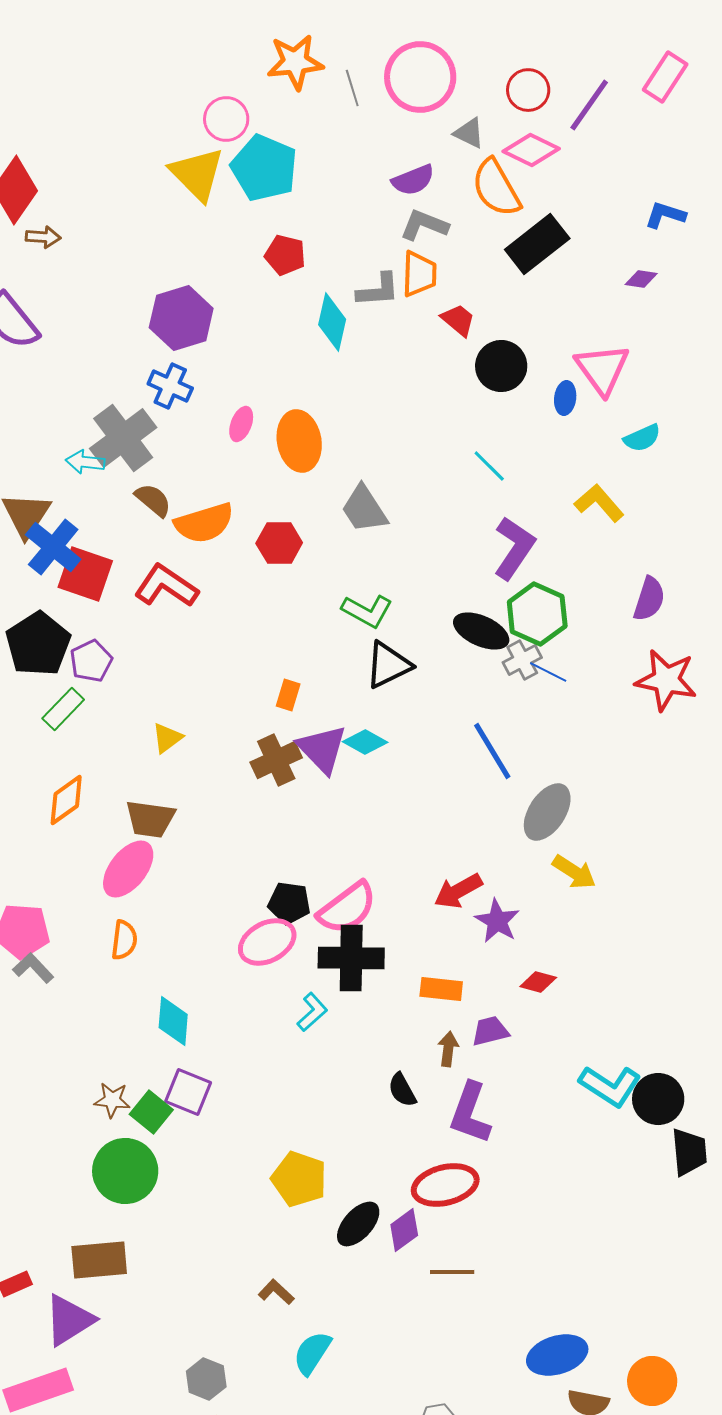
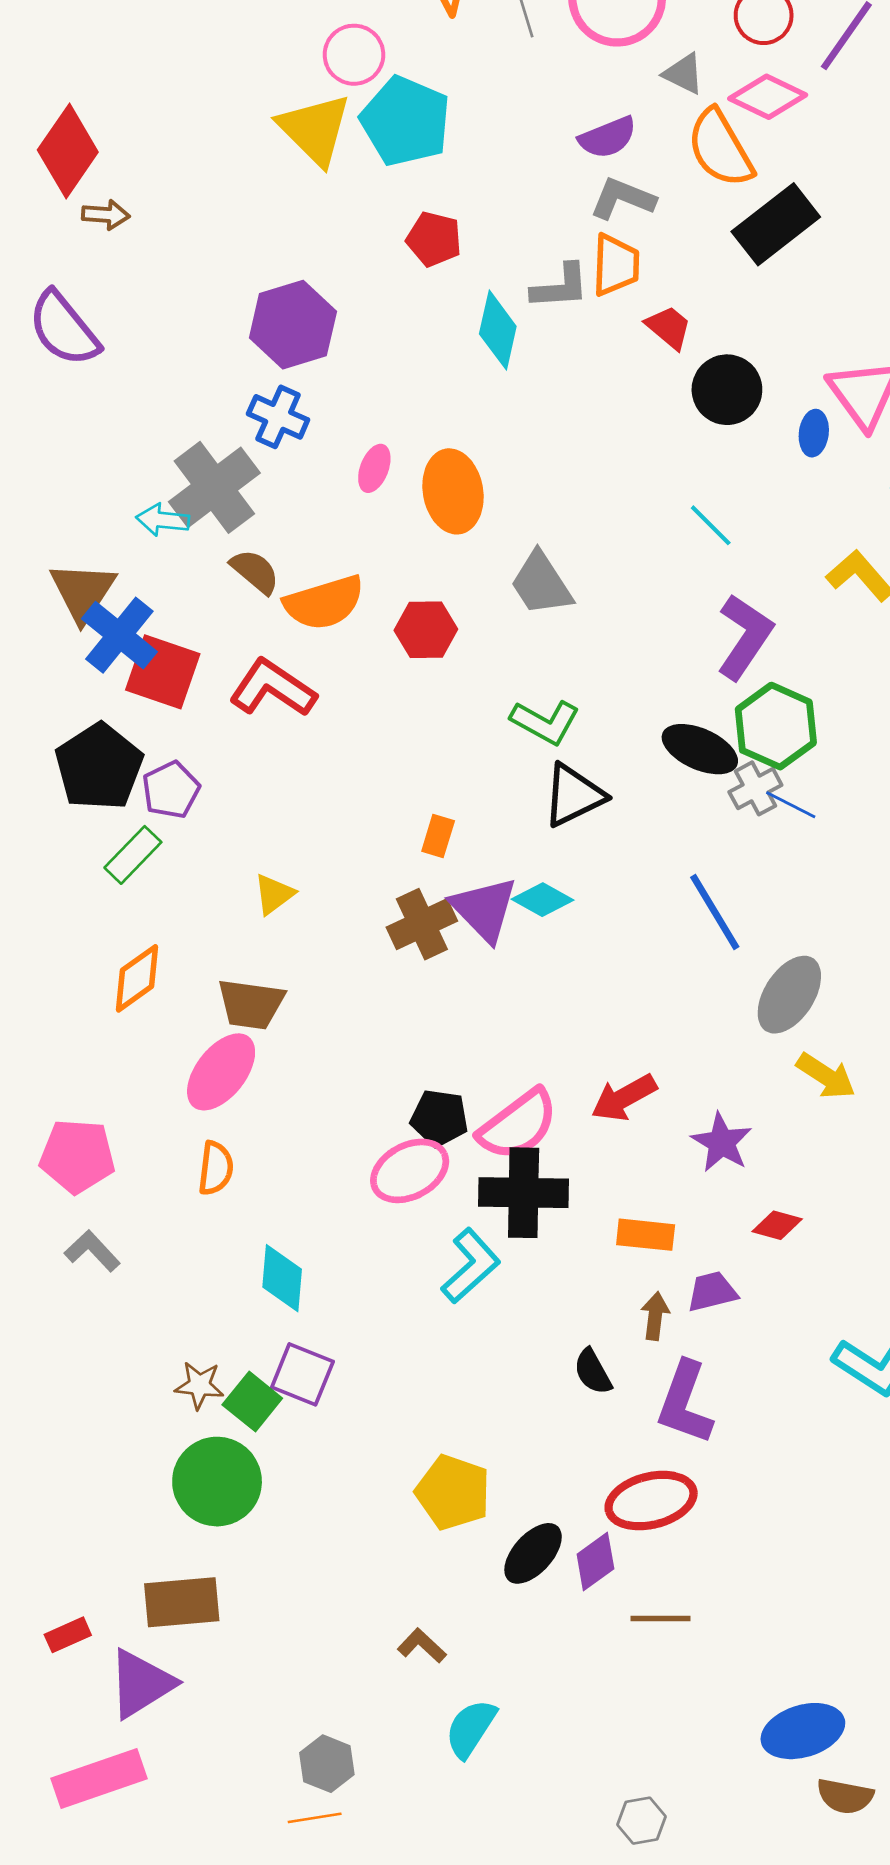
red arrow: (458, 891) -> (624, 1098), moved
gray L-shape: (33, 968) -> (92, 1251), moved
cyan L-shape: (312, 1012) -> (471, 1266), size x1.4

